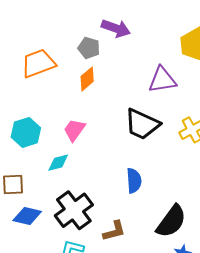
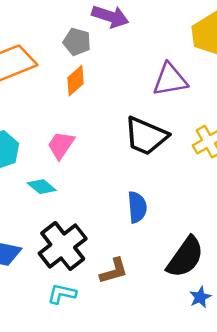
cyan diamond: (58, 163) -> (42, 187), turned 55

